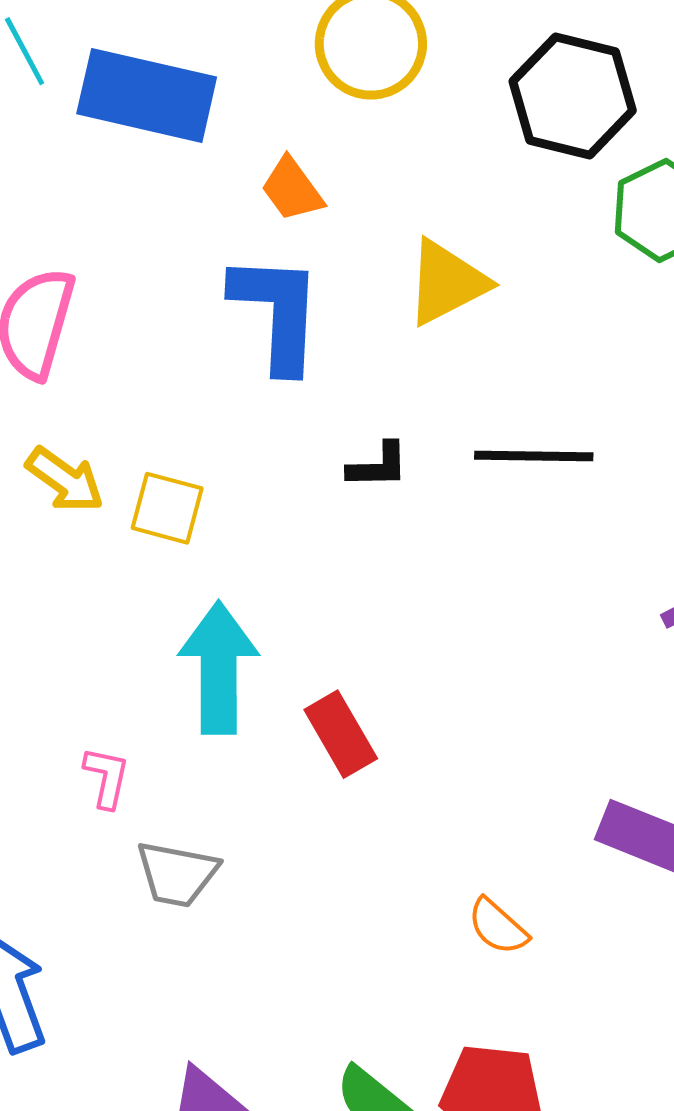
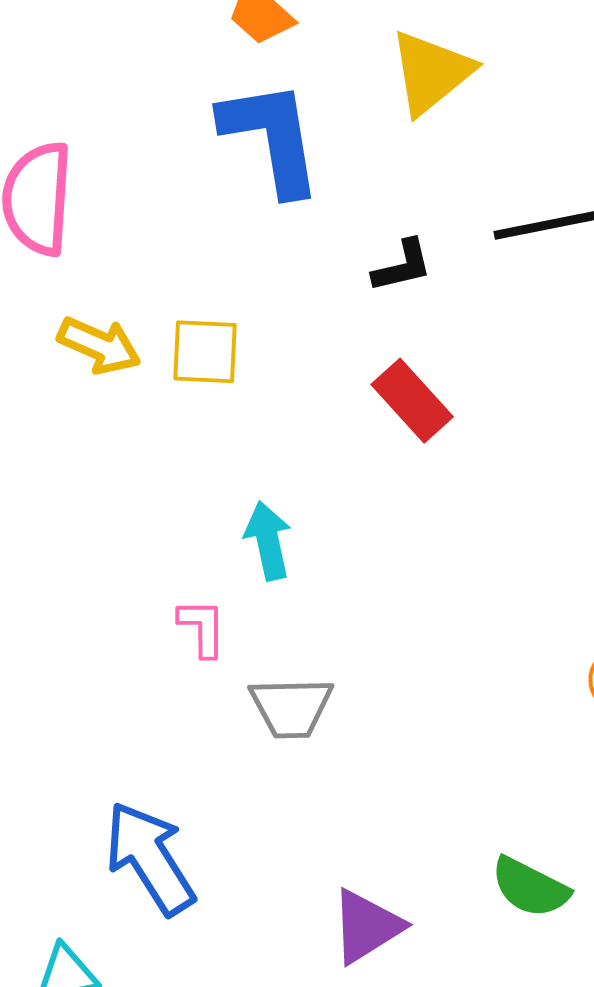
cyan arrow: (219, 668) -> (268, 541), moved, size x0.6
red rectangle: (341, 734) -> (412, 401), moved

